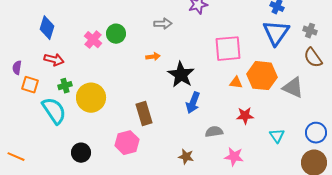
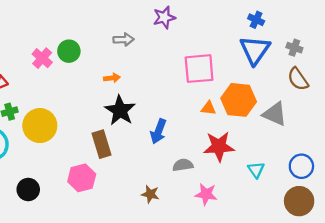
black star: (181, 75) -> (120, 110), moved
red star: (245, 116) -> (219, 146), size x1.5

